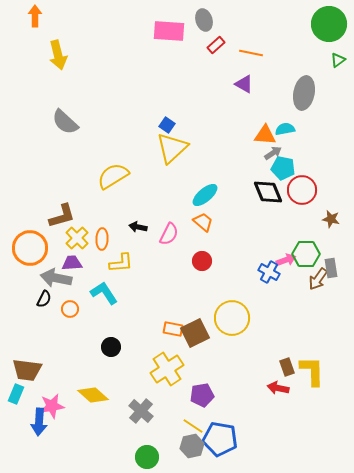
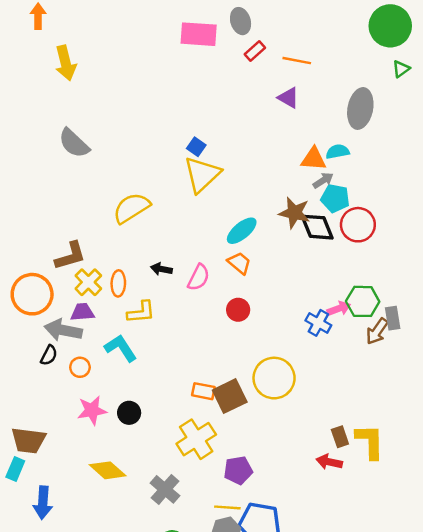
brown star: (331, 219) -> (294, 213), moved, size x1.5
pink star: (52, 406) -> (92, 410), moved
yellow line: (193, 426) -> (227, 507), turned -30

